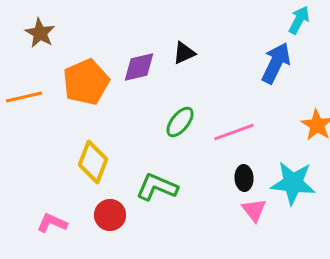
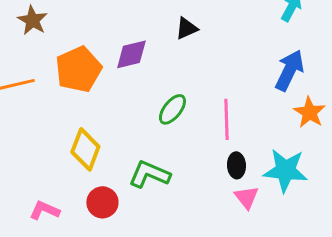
black triangle: (184, 53) -> (186, 28), moved
blue arrow: (276, 63) -> (289, 70), moved
pink line: (234, 132) -> (226, 119), turned -72

